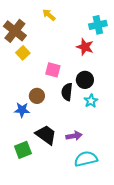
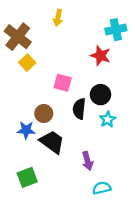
yellow arrow: (49, 15) -> (58, 18), turned -120
black trapezoid: (46, 135) -> (52, 142), moved
purple arrow: (74, 136) -> (87, 161), turned 84
cyan semicircle: (86, 159) -> (102, 188), size x0.7

